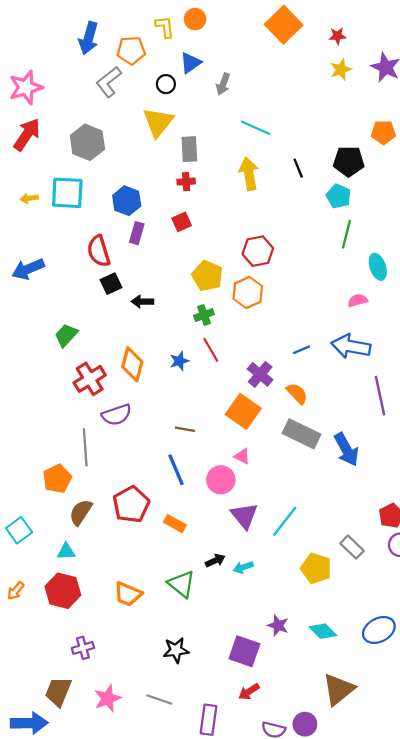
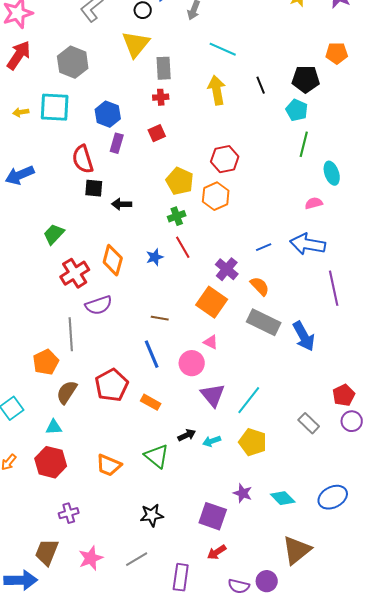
black square: (111, 284) -> (94, 188), turned 30
yellow pentagon: (316, 568) -> (253, 442), moved
gray line: (159, 699) -> (137, 559), turned -50

